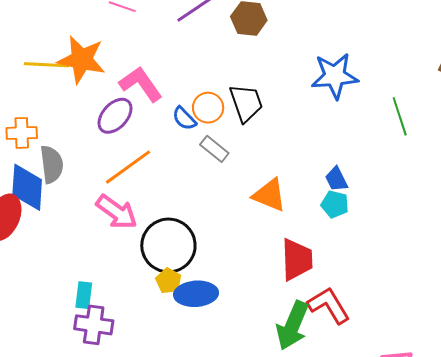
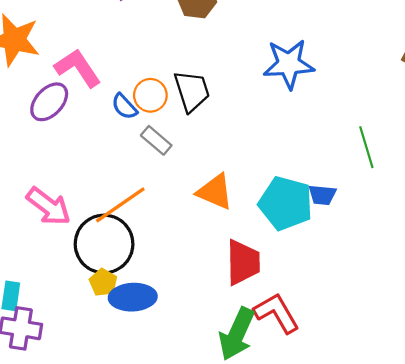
green line: (400, 116) -> (366, 147), moved
orange line: (128, 167) -> (120, 205), moved
blue trapezoid: (336, 179) -> (322, 195), moved, turned -60
cyan pentagon: (335, 204) -> (286, 203), size x1.8

